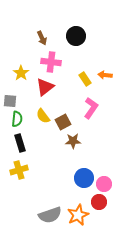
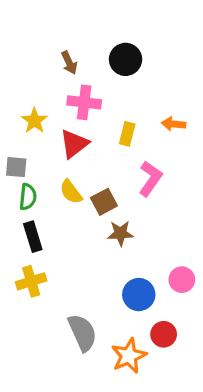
yellow rectangle: (85, 79) -> (127, 134), moved, turned 48
pink circle: (104, 184) -> (182, 280), moved
gray semicircle: (50, 215) -> (82, 333), moved, turned -95

